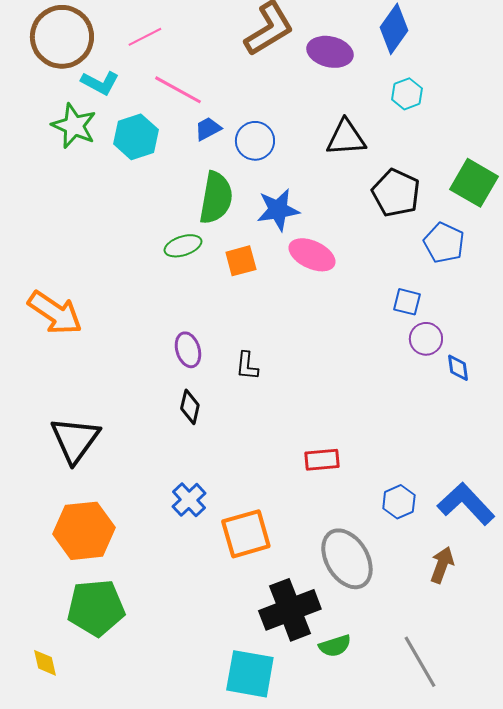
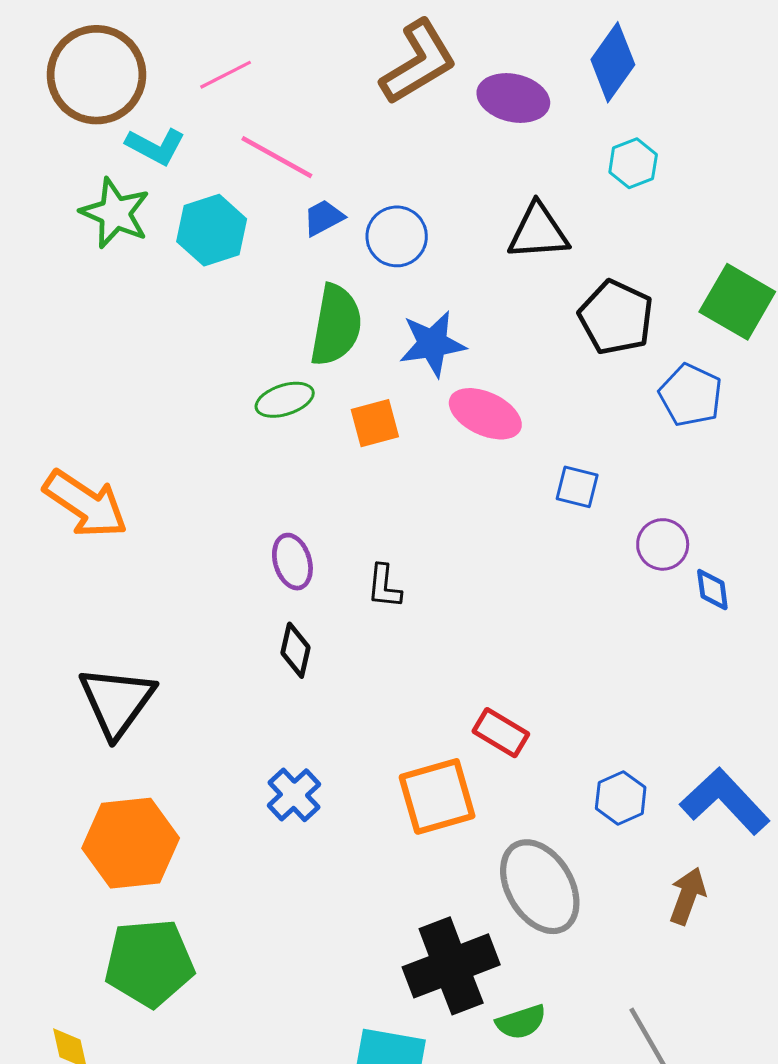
blue square: (407, 302) -> (577, 487), moved
red rectangle: (322, 460) -> (501, 733), turned 36
orange square: (246, 534) -> (437, 796), moved

